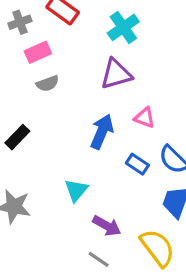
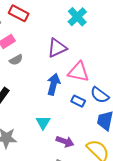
cyan cross: (123, 27) -> (77, 17), moved
pink triangle: (145, 118) -> (78, 72), size x1.6

